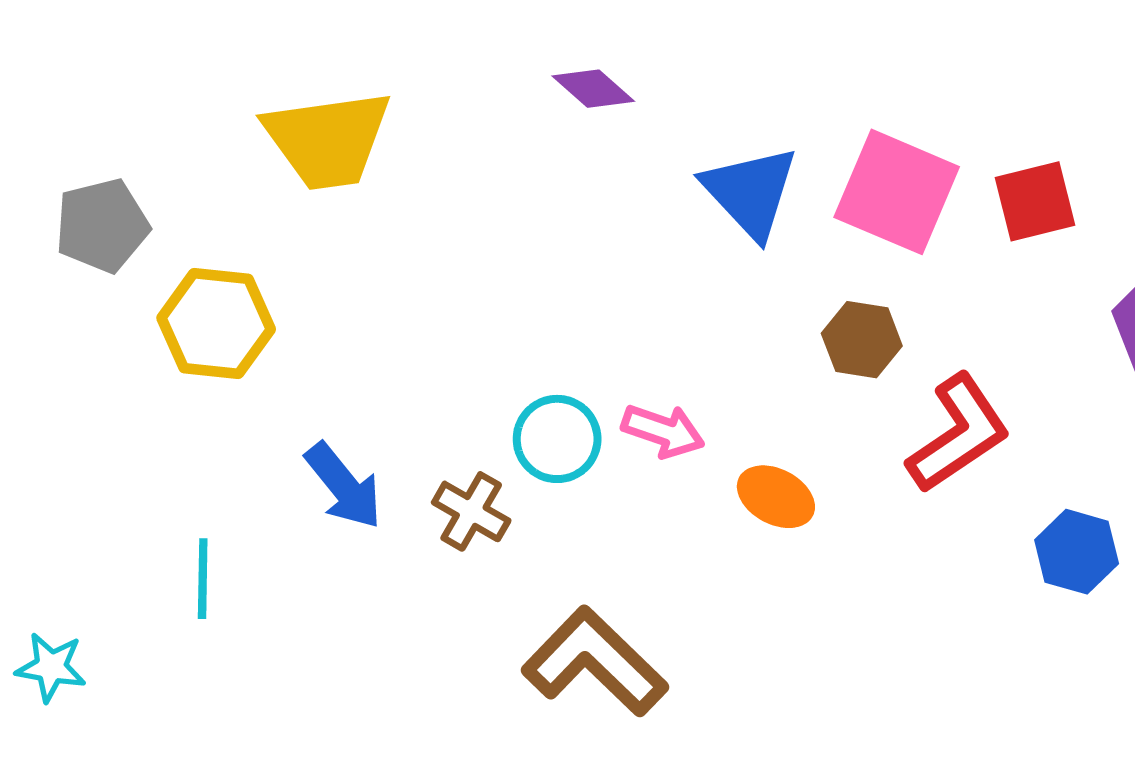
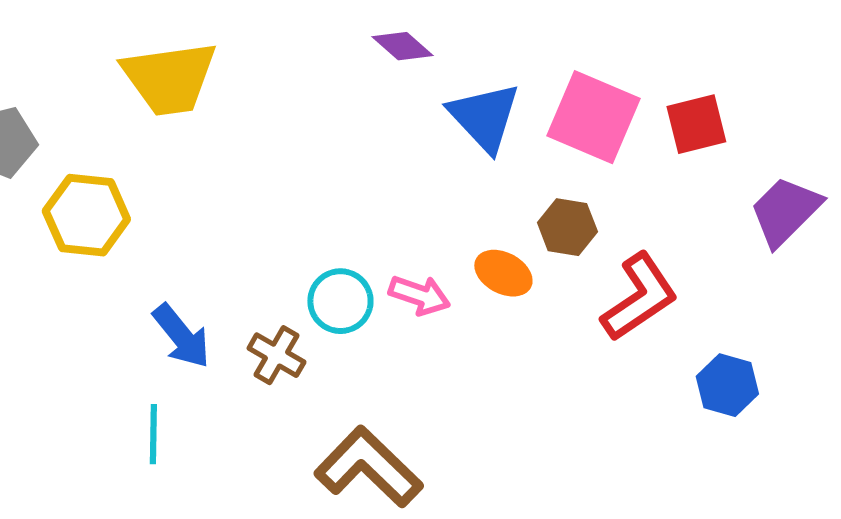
purple diamond: (593, 89) -> (402, 46), moved
orange ellipse: (776, 497) -> (503, 273), moved
cyan line: (203, 579) -> (153, 434), moved

